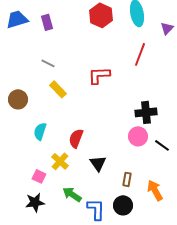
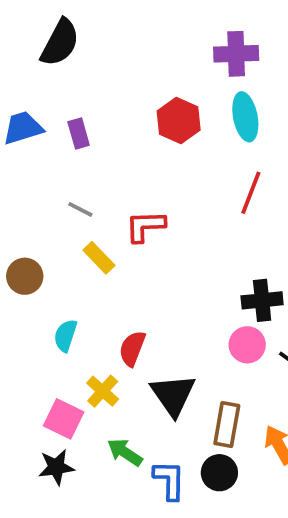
red L-shape: (99, 75) -> (145, 226), moved
black triangle: (98, 163) -> (173, 395), size x1.5
pink square: (39, 176) -> (64, 419), size x1.5
brown rectangle: (127, 179) -> (227, 424), size x1.6

